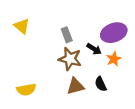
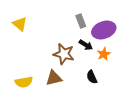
gray rectangle: (67, 35) -> (81, 21), moved
brown triangle: (75, 86) -> (54, 78), moved

